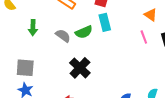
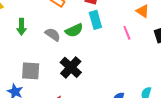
pink line: (144, 37) -> (127, 33), moved
gray square: (25, 68) -> (31, 71), moved

